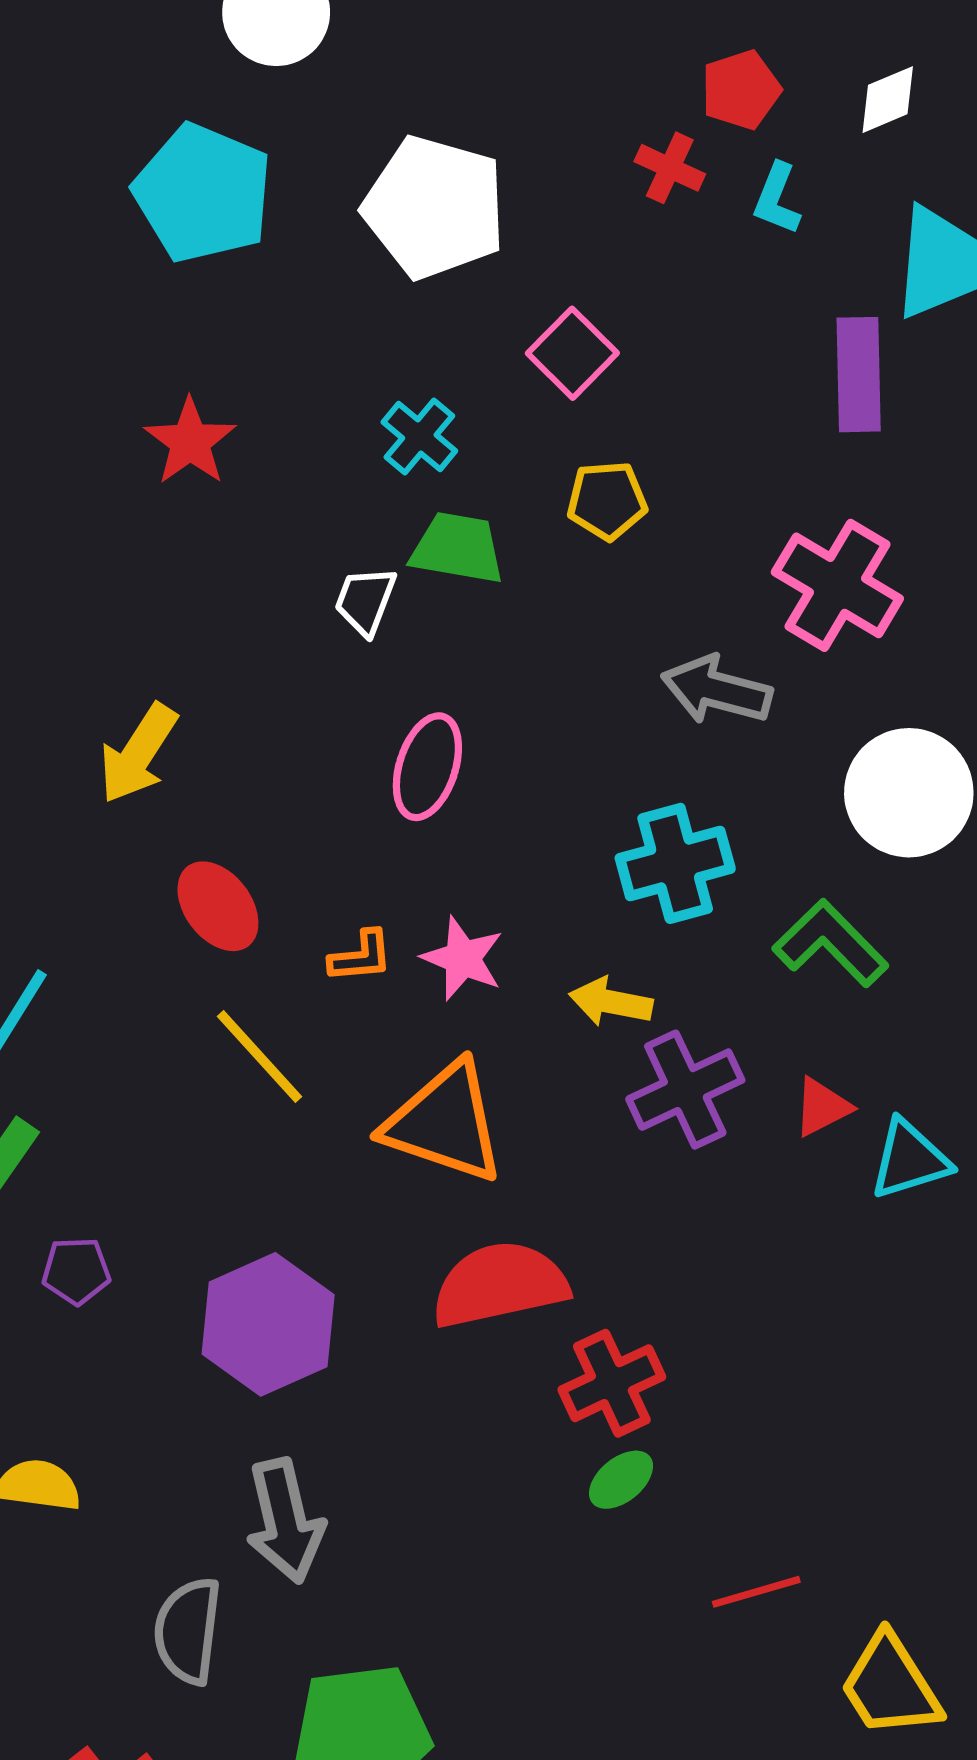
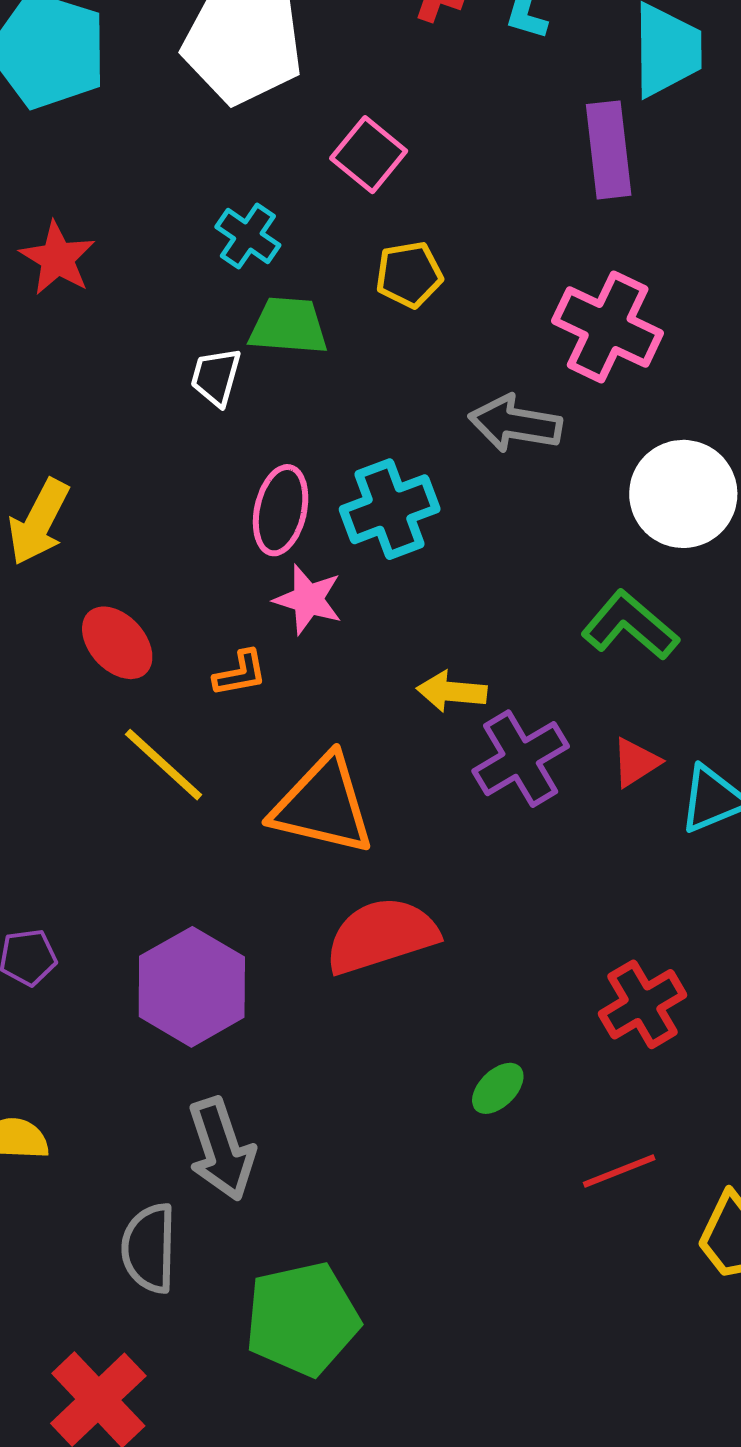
cyan cross: (675, 863) -> (390, 509), moved
pink star: (463, 958) -> (308, 599), moved
red cross: (612, 1383) -> (642, 1004), moved

